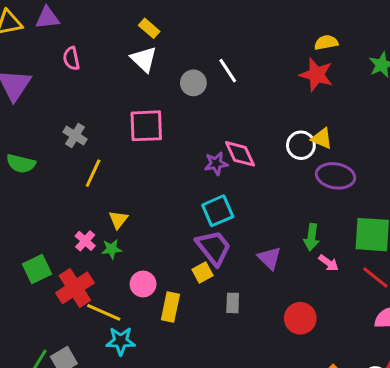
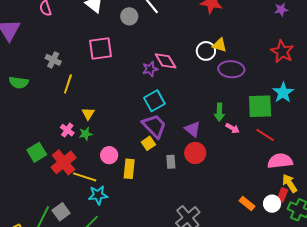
red circle: (300, 318) -> (195, 153), moved

